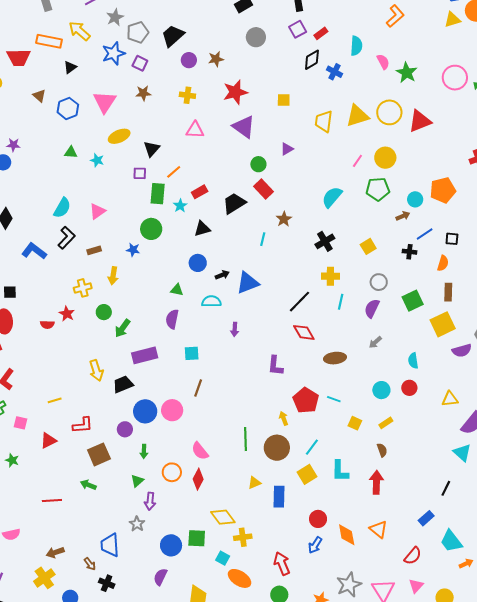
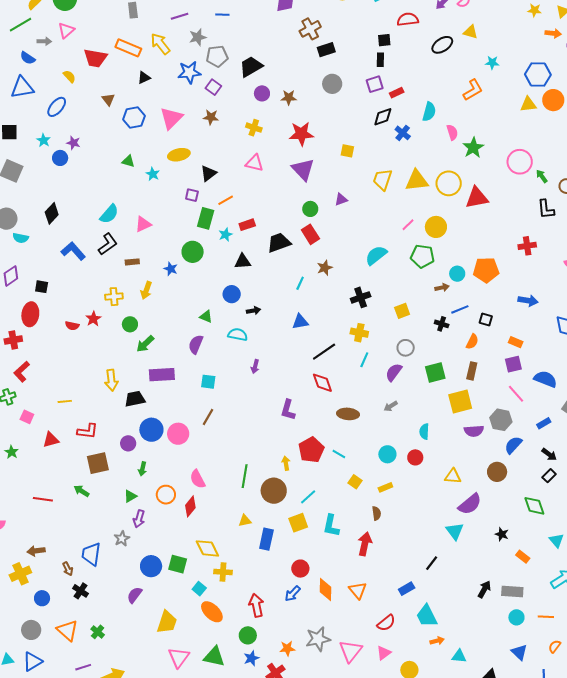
blue triangle: (248, 283) -> (300, 322), moved, size x0.7

